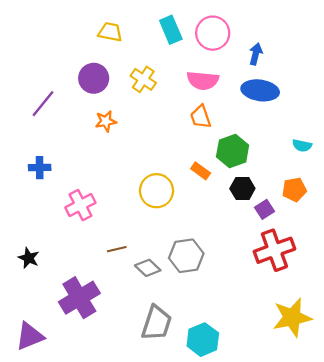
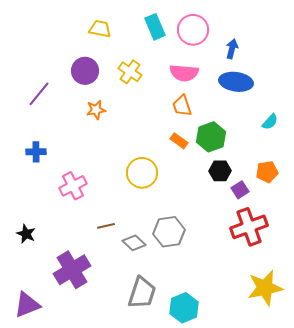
cyan semicircle: (302, 146) -> (270, 122), moved, turned -60
orange rectangle: (201, 171) -> (179, 141), moved

